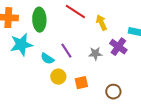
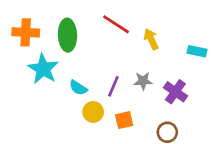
cyan star: (21, 45) -> (43, 69), turned -30
purple cross: (118, 47) -> (175, 92), moved
purple line: (66, 51) -> (113, 86), moved, turned 56

